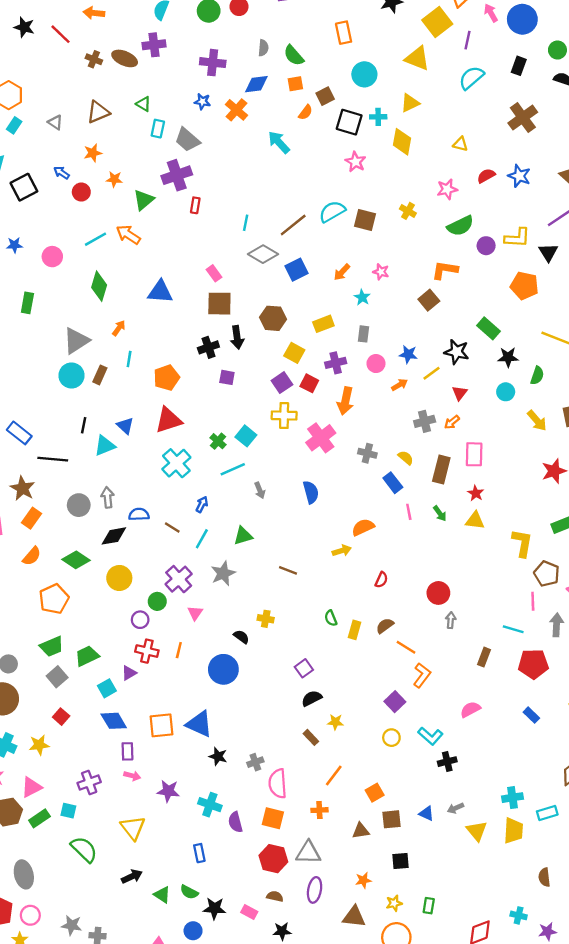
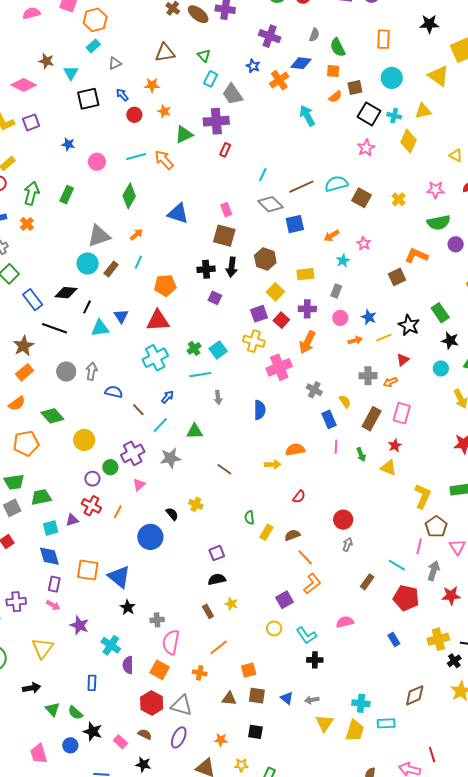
gray triangle: (55, 122) -> (115, 63), moved, turned 48
black diamond: (114, 536) -> (66, 293), moved

